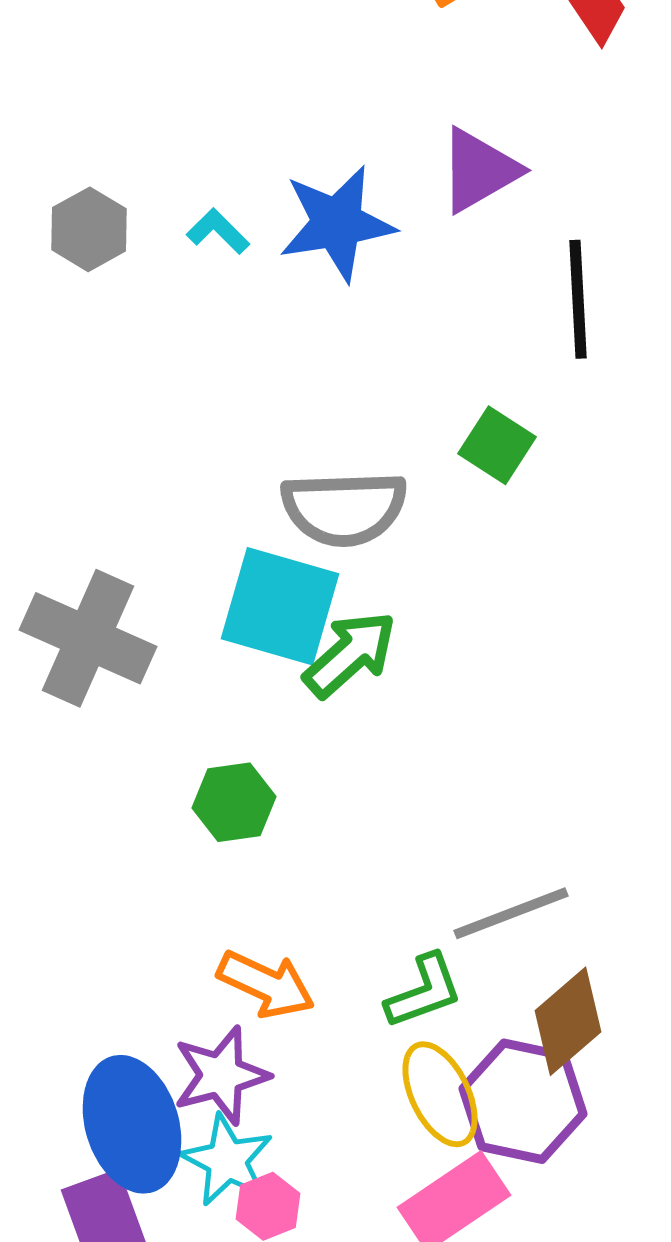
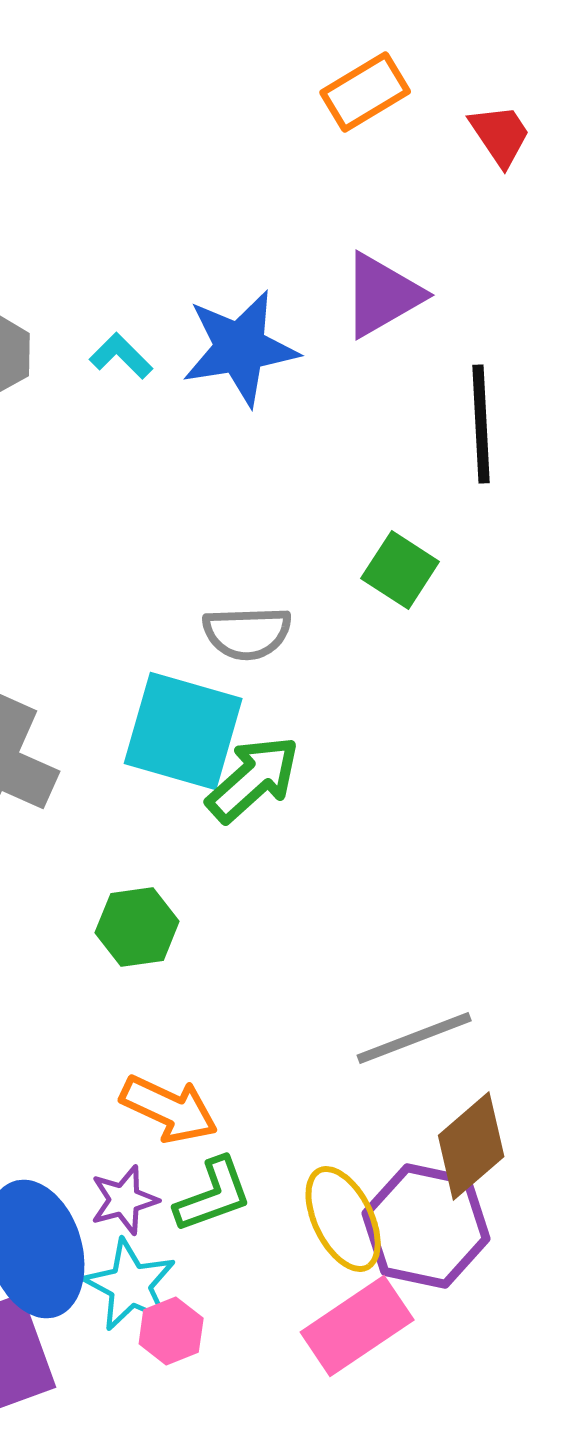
gray semicircle: (344, 508) -> (247, 633), size x0.7
green L-shape: (424, 991) -> (213, 1195), moved
purple star: (221, 1075) -> (124, 1200), size x0.7

